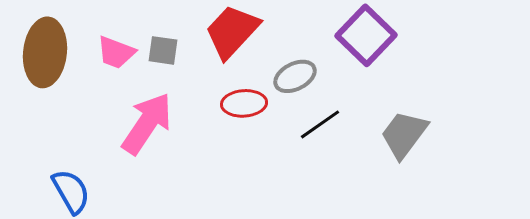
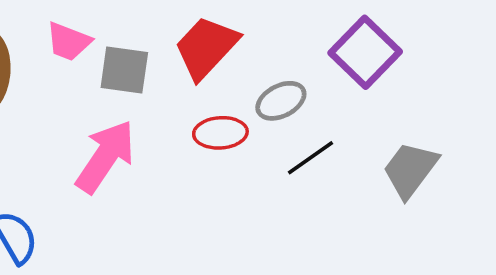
gray square: (163, 50) -> (124, 70), size x1.4
pink trapezoid: (116, 52) -> (69, 42), moved

